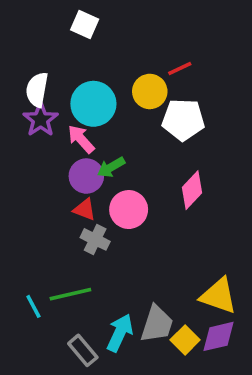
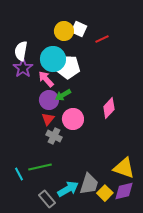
white square: (85, 25) -> (79, 29), moved
yellow circle: (150, 91) -> (64, 31), moved
white pentagon: (183, 120) -> (68, 67), moved
red triangle: (85, 210) -> (48, 119), turned 48
cyan arrow: (120, 333) -> (68, 189), turned 35

